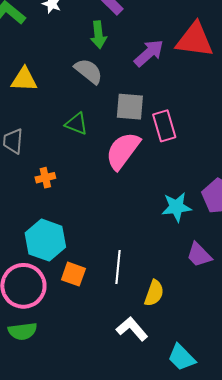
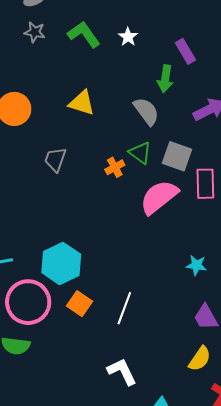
green triangle: (76, 124) -> (140, 153), moved
orange cross: (45, 178) -> (115, 167), moved, turned -30
cyan star: (176, 207) -> (196, 265), size x0.7
yellow semicircle: (154, 293) -> (200, 359), moved

